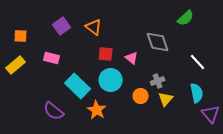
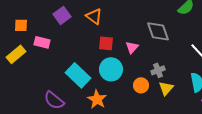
pink rectangle: (52, 58) -> (42, 42), moved
pink triangle: (132, 58) -> (132, 47), turned 32

